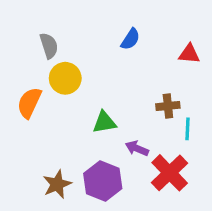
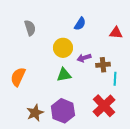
yellow circle: (65, 78) -> (63, 48), moved
orange semicircle: (29, 103) -> (18, 77), moved
purple arrow: (137, 148) -> (84, 58), moved, turned -40

